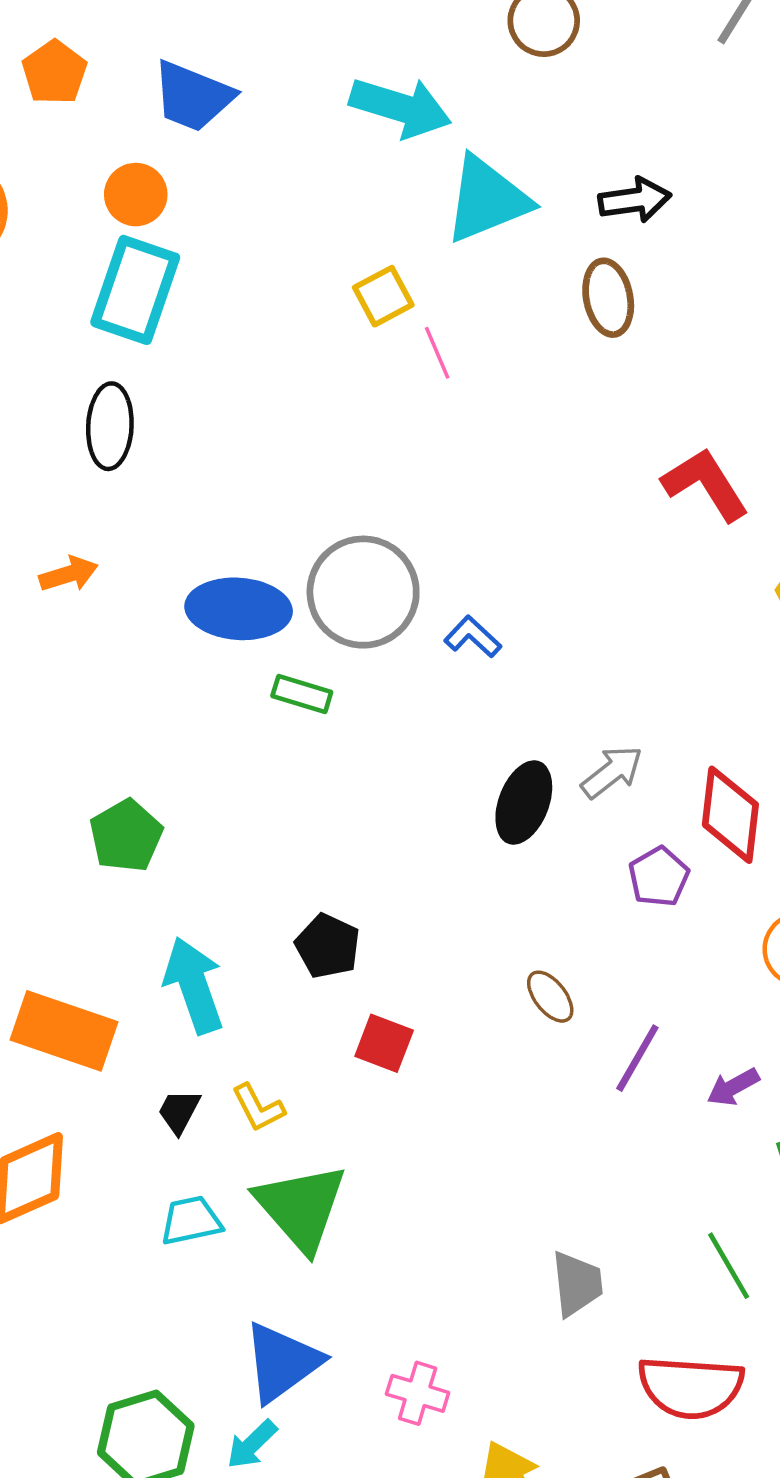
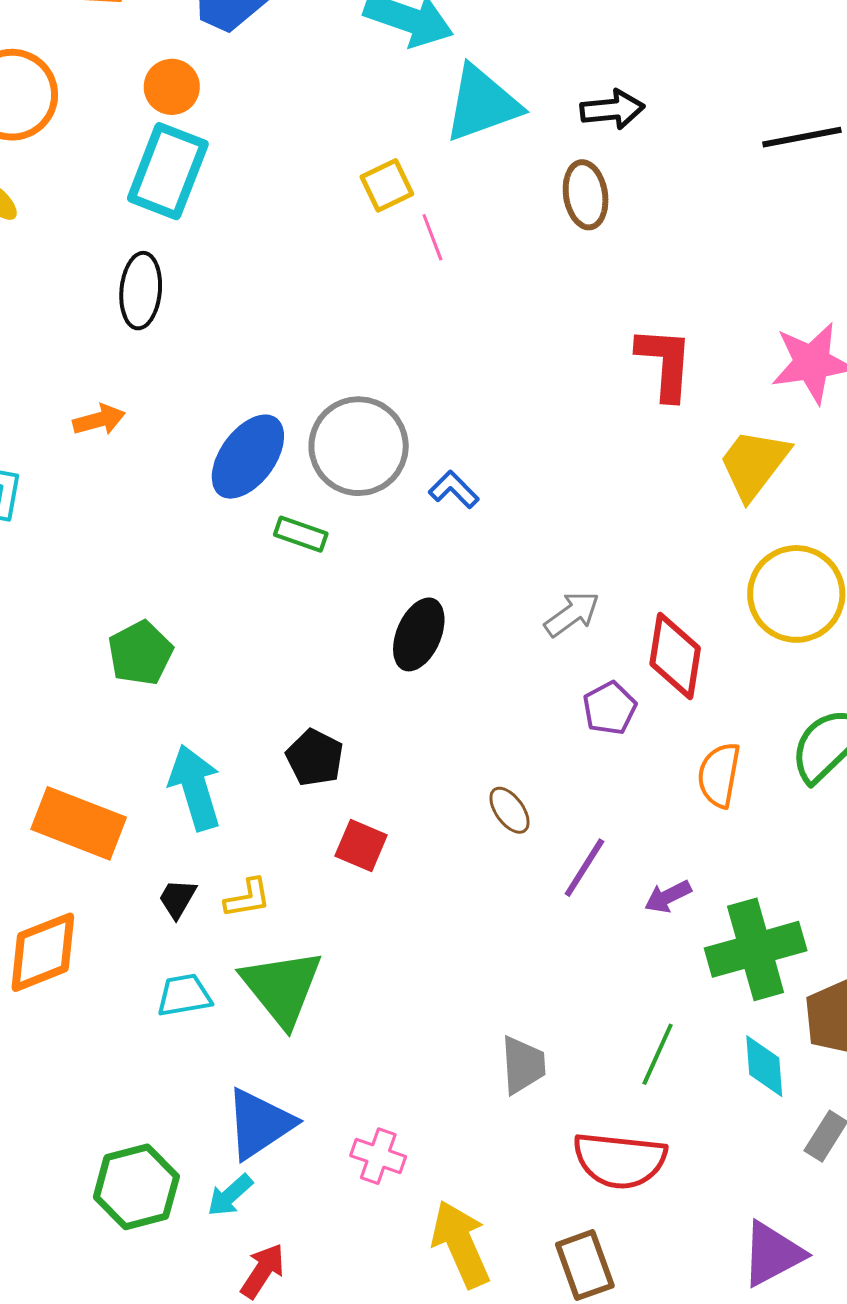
red L-shape: (705, 484) -> (665, 363), turned 34
blue ellipse: (239, 609) -> (248, 457), turned -60
black ellipse: (524, 803) -> (419, 634), moved
yellow L-shape: (258, 1108) -> (247, 898), turned -75
green line: (729, 1266) -> (658, 1054), turned 52

